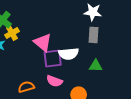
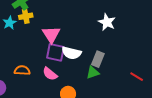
gray rectangle: (93, 35) -> (98, 59), moved
green triangle: (96, 66) -> (93, 73), turned -40

